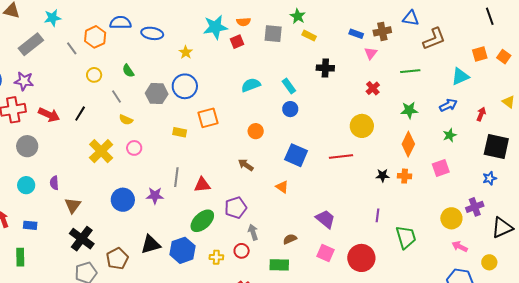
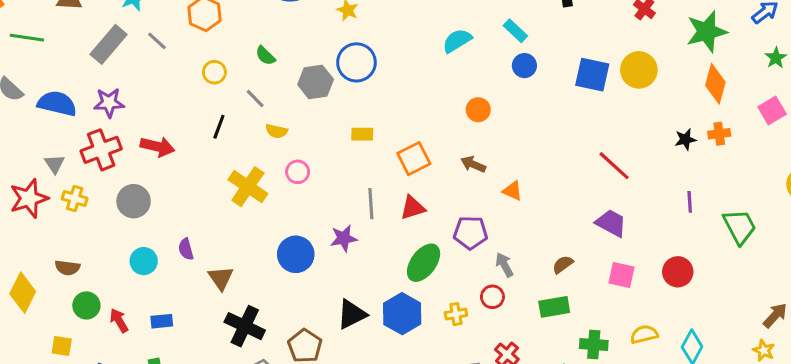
gray line: (72, 48) -> (157, 41), moved
green star: (409, 110) -> (707, 32), size x1.5
black line: (80, 114) -> (219, 127), moved
orange square: (208, 118) -> (414, 159), moved
blue square: (296, 155) -> (592, 75), moved
red line: (341, 156) -> (614, 166), moved, turned 60
orange triangle: (282, 187) -> (512, 191), moved
purple pentagon: (236, 208) -> (471, 233), turned 30
red circle: (361, 258) -> (678, 272), size x0.7

